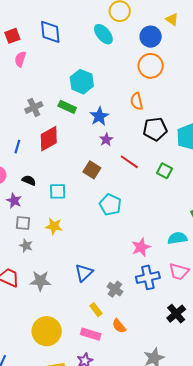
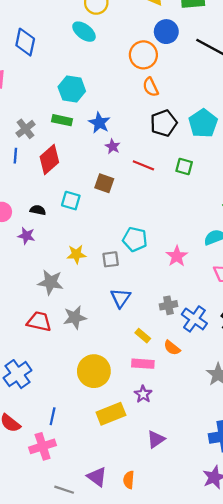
blue diamond: (50, 32) -> (25, 42), turned 30
blue circle: (151, 37) -> (166, 32), moved
orange semicircle: (137, 101) -> (151, 87), moved
blue line: (17, 147) -> (15, 156), moved
cyan square: (58, 191) -> (71, 201), moved, turned 30
cyan pentagon: (110, 205) -> (135, 239), moved
gray square: (23, 223) -> (111, 259), moved
gray star: (26, 246) -> (51, 282), size x1.6
blue cross: (148, 277) -> (194, 319), moved, turned -30
gray cross: (115, 289) -> (168, 305), moved, turned -35

